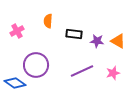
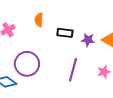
purple line: (82, 71) -> (73, 70), turned -50

